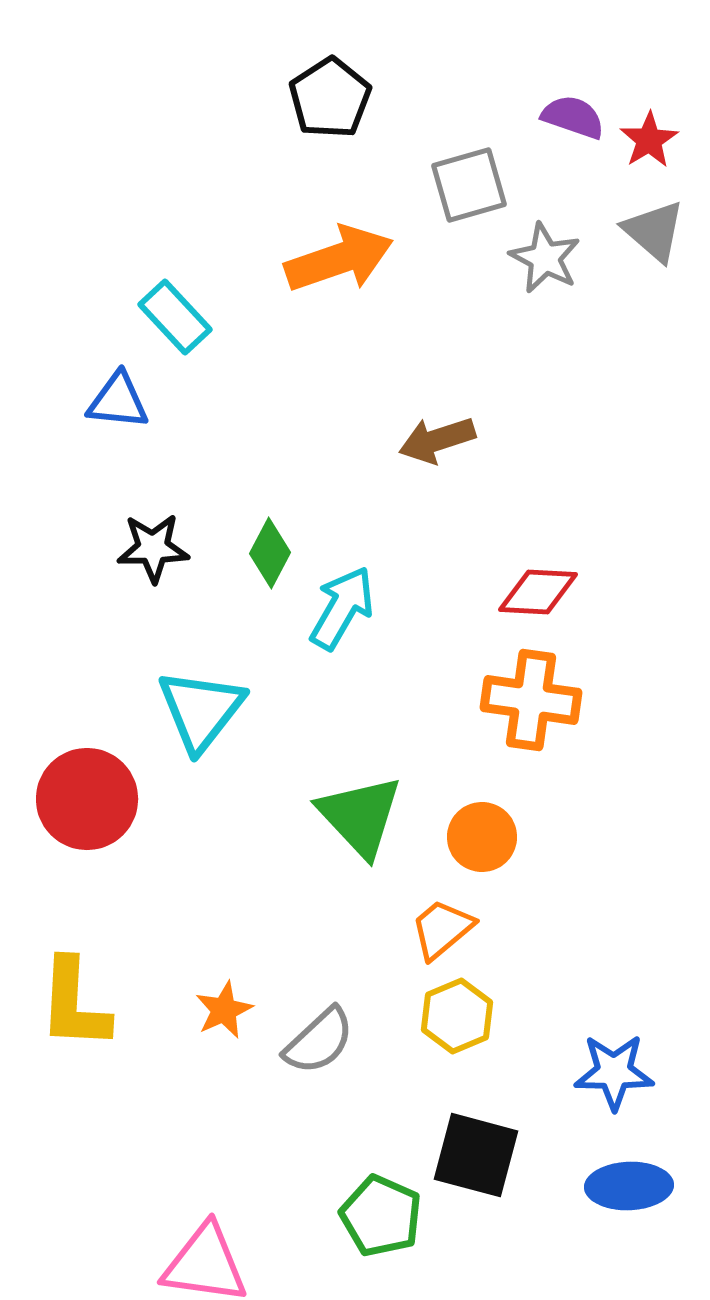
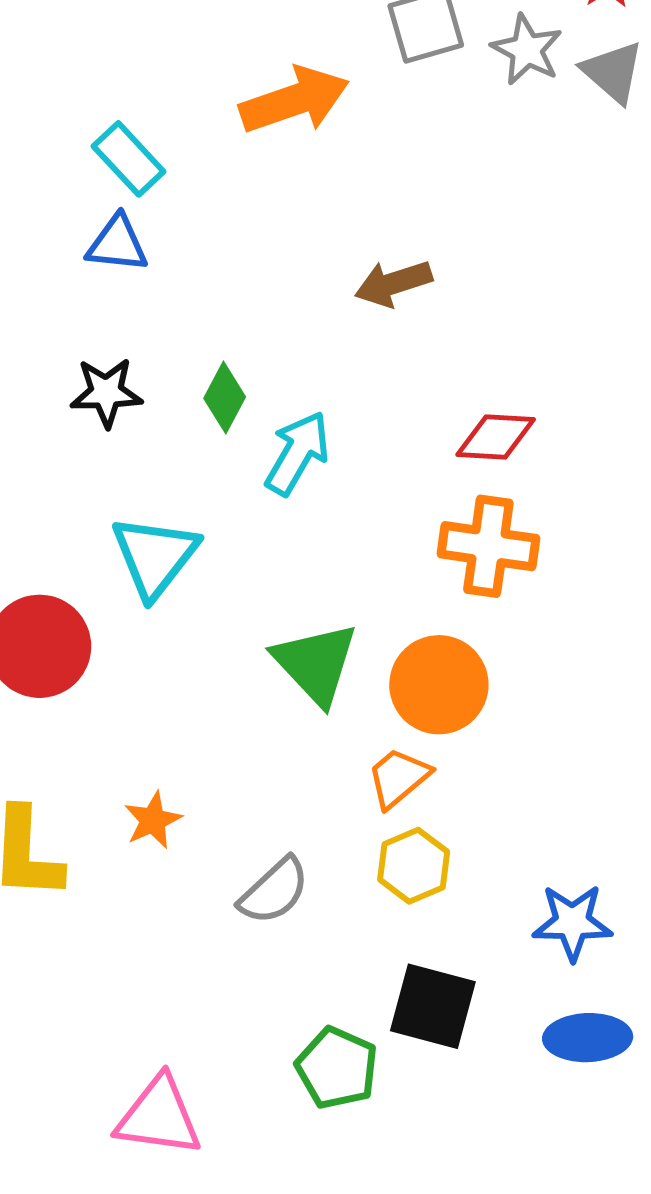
gray star: (545, 258) -> (527, 50), moved
blue triangle: (118, 401) -> (117, 244), moved
orange circle: (482, 837) -> (439, 685), size x1.4
orange star: (224, 1010) -> (153, 820), moved

